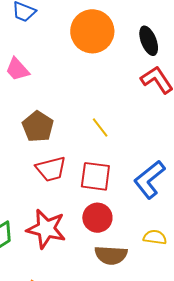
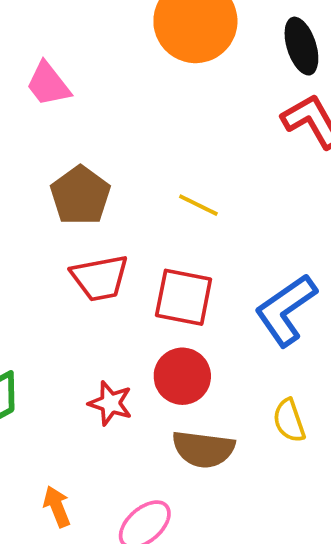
yellow line: (100, 128) -> (198, 205), turned -30
red star: (46, 229) -> (110, 403), moved, size x0.6
yellow semicircle: (155, 237) -> (289, 421), turned -120

